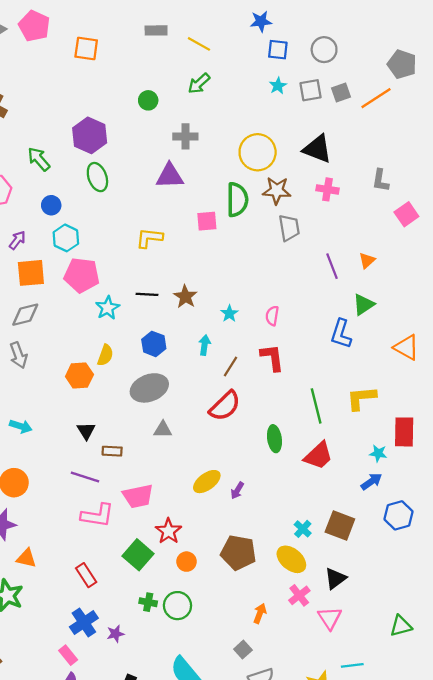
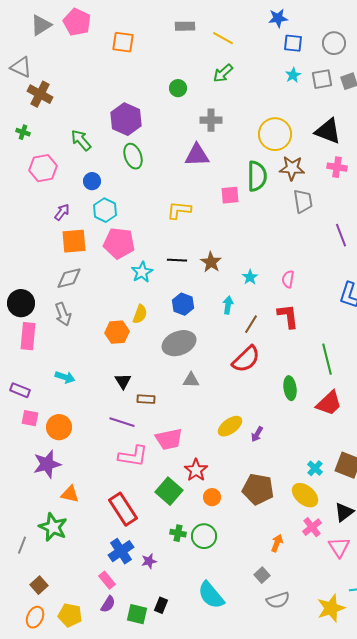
red rectangle: (86, 575) -> (123, 509), size x1.5

